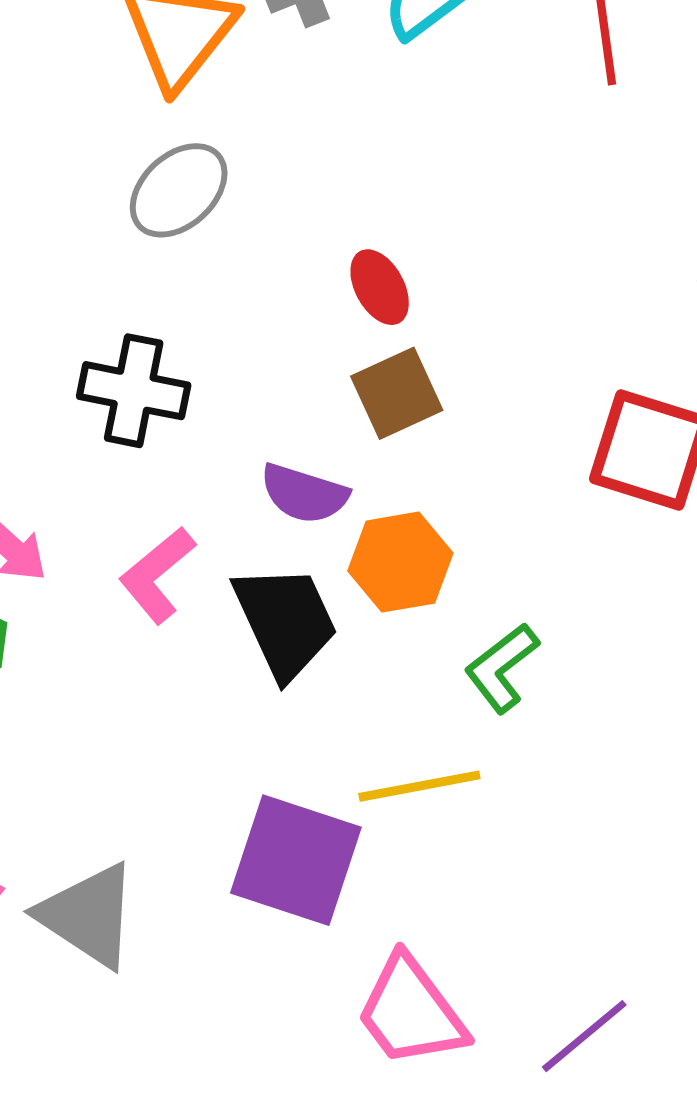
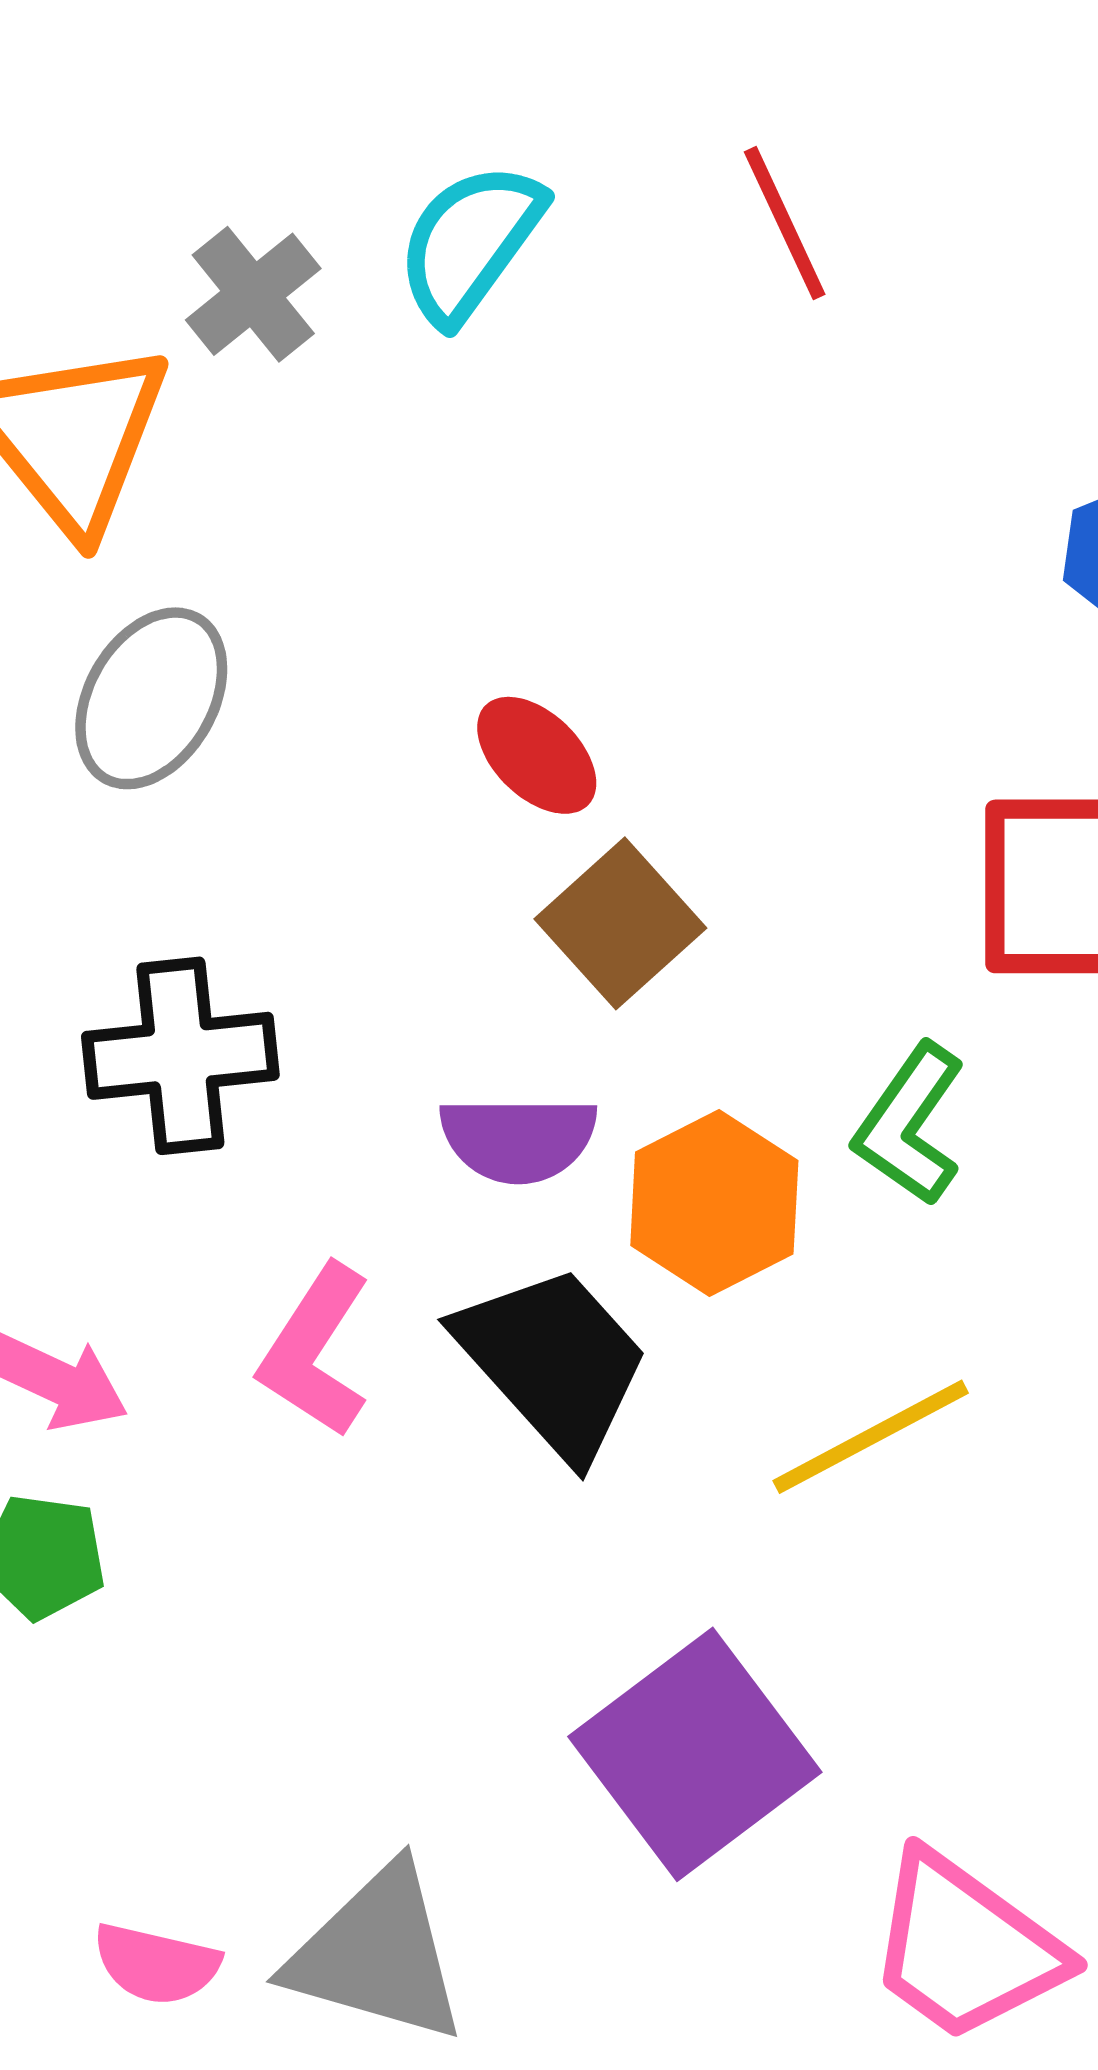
green L-shape: (502, 668) -> (910, 1124), moved
yellow line: (419, 786) -> (871, 1437), moved
purple square: (296, 860) -> (695, 1754), turned -38

